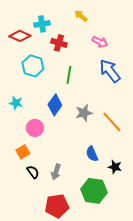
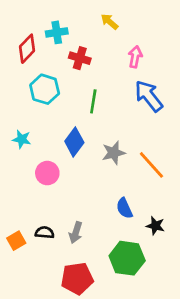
red diamond: (20, 36) -> (27, 49), turned -70
pink arrow: (100, 42) -> (135, 57), turned -105
orange square: (23, 152) -> (16, 241), moved
black semicircle: (33, 172) -> (45, 233), turned -48

